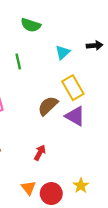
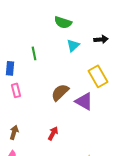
green semicircle: (31, 25) -> (63, 22), moved
yellow rectangle: (73, 88) -> (98, 76), moved

